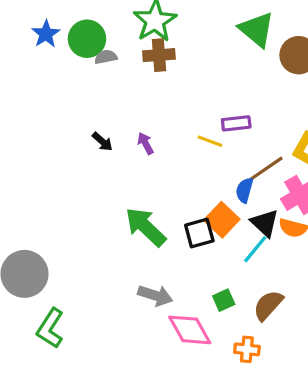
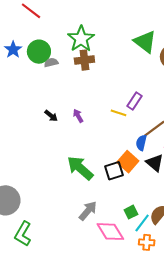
purple rectangle: (236, 123) -> (134, 101), turned -48
cyan line: (255, 249) -> (142, 223), moved
gray arrow: (155, 295) -> (88, 211), turned -65

